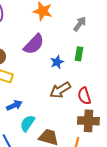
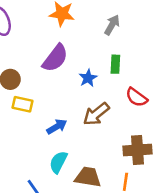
red semicircle: (84, 96) -> (137, 97), moved, turned -30
blue arrow: (14, 105) -> (57, 127), moved

